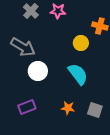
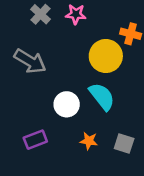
yellow circle: (81, 43) -> (106, 56), size x1.6
white circle: (38, 71) -> (67, 104), moved

